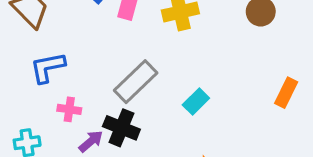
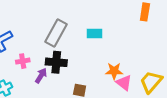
cyan rectangle: (196, 101) -> (94, 33), turned 63

